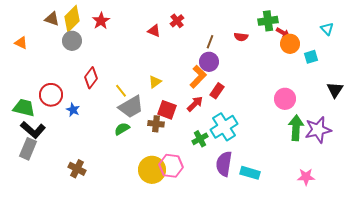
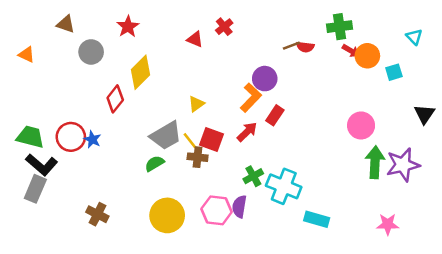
yellow diamond: (72, 19) -> (141, 72), moved
red arrow: (283, 33) -> (351, 51), moved
brown line: (210, 42) -> (291, 46), moved, turned 48
yellow line: (121, 91) -> (190, 141), moved
red circle: (51, 95) -> (71, 137), moved
cyan cross: (224, 127) -> (284, 186), moved, turned -36
purple semicircle: (224, 164) -> (239, 207), moved, size x0.7
yellow circle: (152, 170) -> (167, 215), moved

